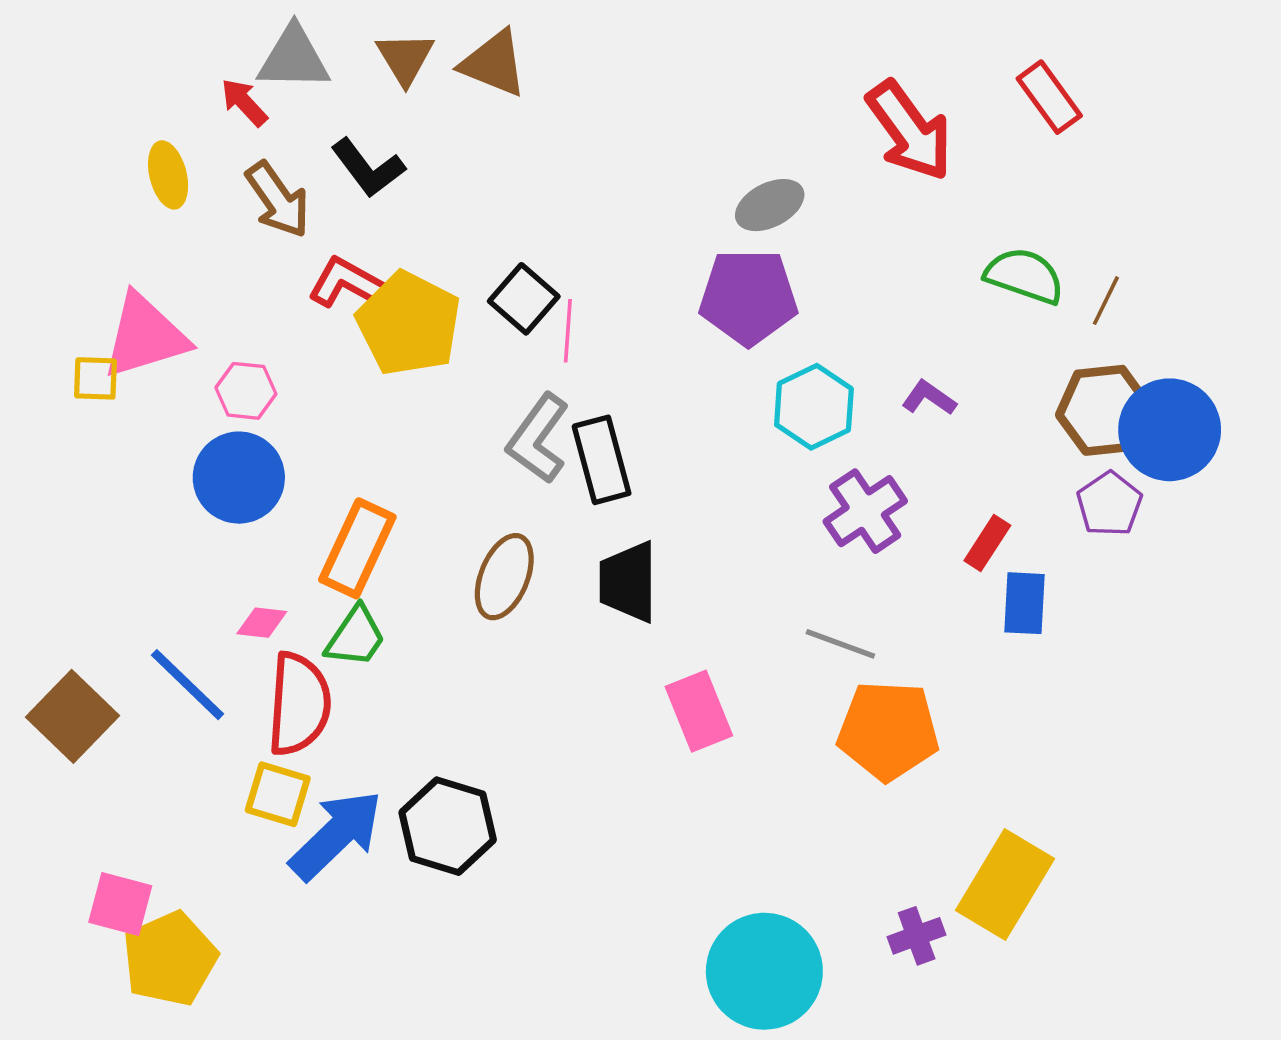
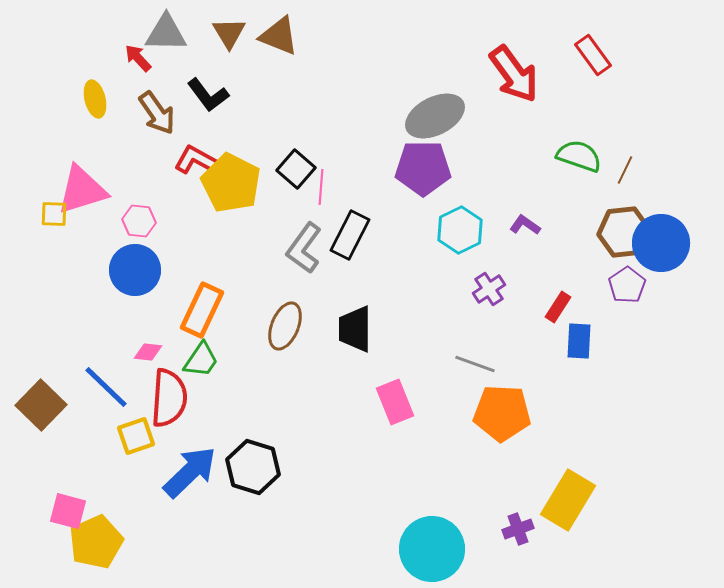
gray ellipse: (770, 205) -> (435, 116), size x1.5
black rectangle: (602, 460) -> (350, 235), moved, turned 42
purple cross: (865, 511) -> (489, 289), size x0.7
yellow square: (278, 794) -> (136, 436), moved, turned -36

